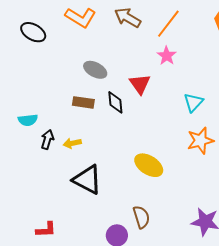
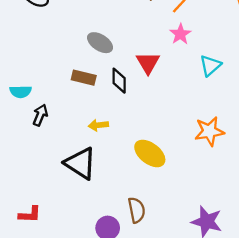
cyan triangle: (193, 102) -> (210, 65), moved
yellow arrow: (72, 143) -> (98, 125), moved

